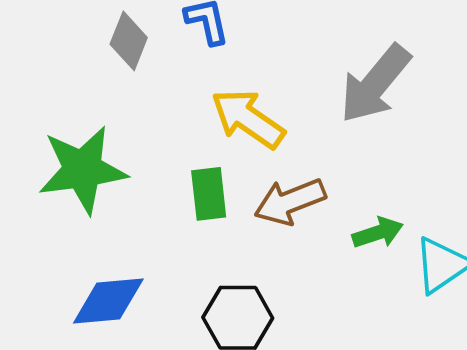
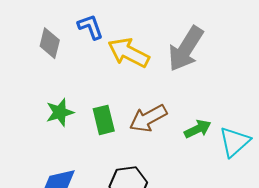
yellow arrow: (248, 119) -> (129, 53), moved
green star: (83, 170) -> (60, 112), moved, size x0.6

